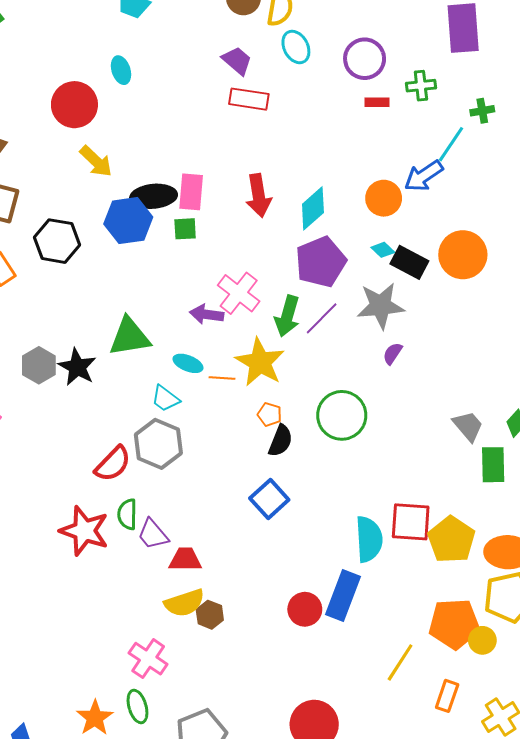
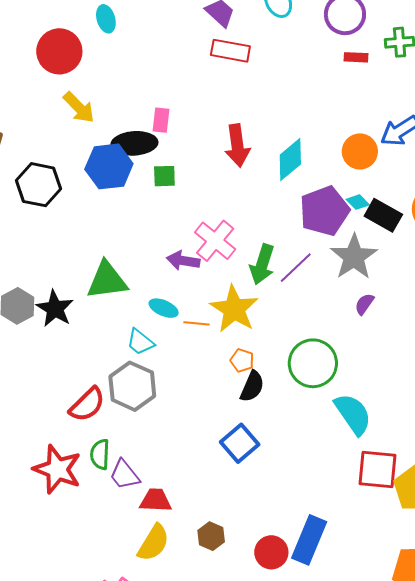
pink rectangle: (191, 192) -> (161, 120), moved, size x0.7
purple pentagon: (321, 262) -> (324, 211), moved
gray star: (381, 306) -> (354, 257), turned -30
cyan semicircle: (369, 539) -> (353, 414), moved, turned -33
yellow semicircle: (184, 603) -> (153, 543), turned -42
brown hexagon: (210, 615) -> (211, 536), moved

